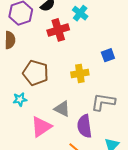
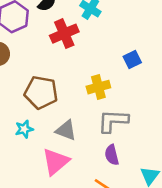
gray L-shape: (103, 102) -> (113, 121), moved
gray triangle: (62, 109) -> (66, 130), moved
purple semicircle: (84, 126) -> (112, 155), size x0.7

